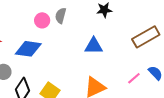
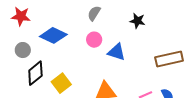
pink circle: (42, 20) -> (94, 40), moved

